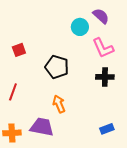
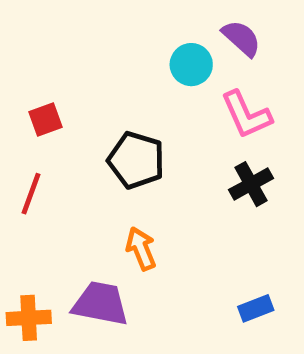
black cross: (105, 77) -> (251, 184), turned -30
red line: (13, 92) -> (31, 194), moved

